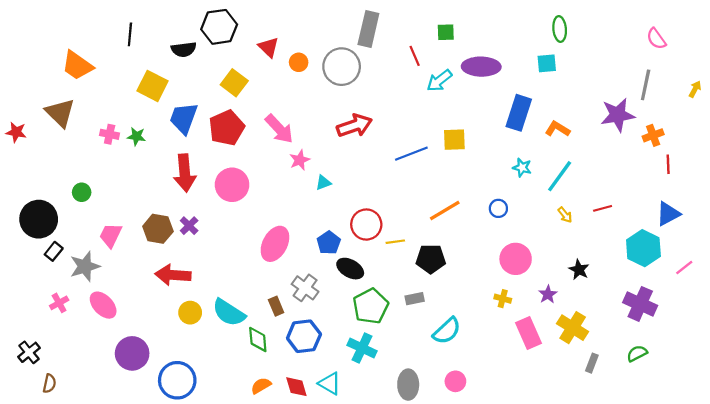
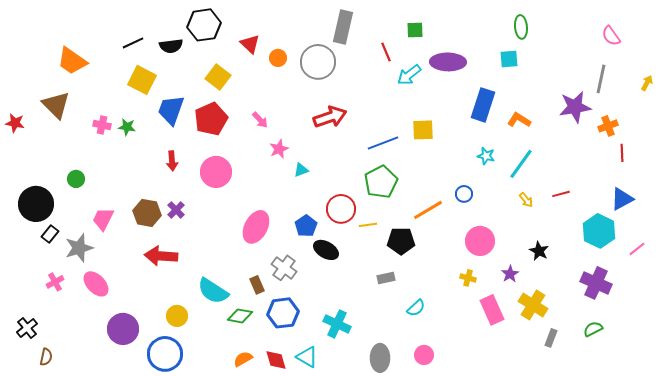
black line: (130, 34) -> (133, 43), moved, turned 60
pink arrow: (279, 129) -> (260, 120), size x0.6
red arrow: (185, 173) -> (172, 161), size x0.6
orange line: (445, 211) -> (428, 210), moved
green pentagon: (371, 306) -> (381, 182), moved
yellow circle: (190, 313) -> (177, 316), moved
cyan semicircle: (447, 331) -> (416, 308), size x0.7
green diamond: (258, 339) -> (240, 316), turned -75

